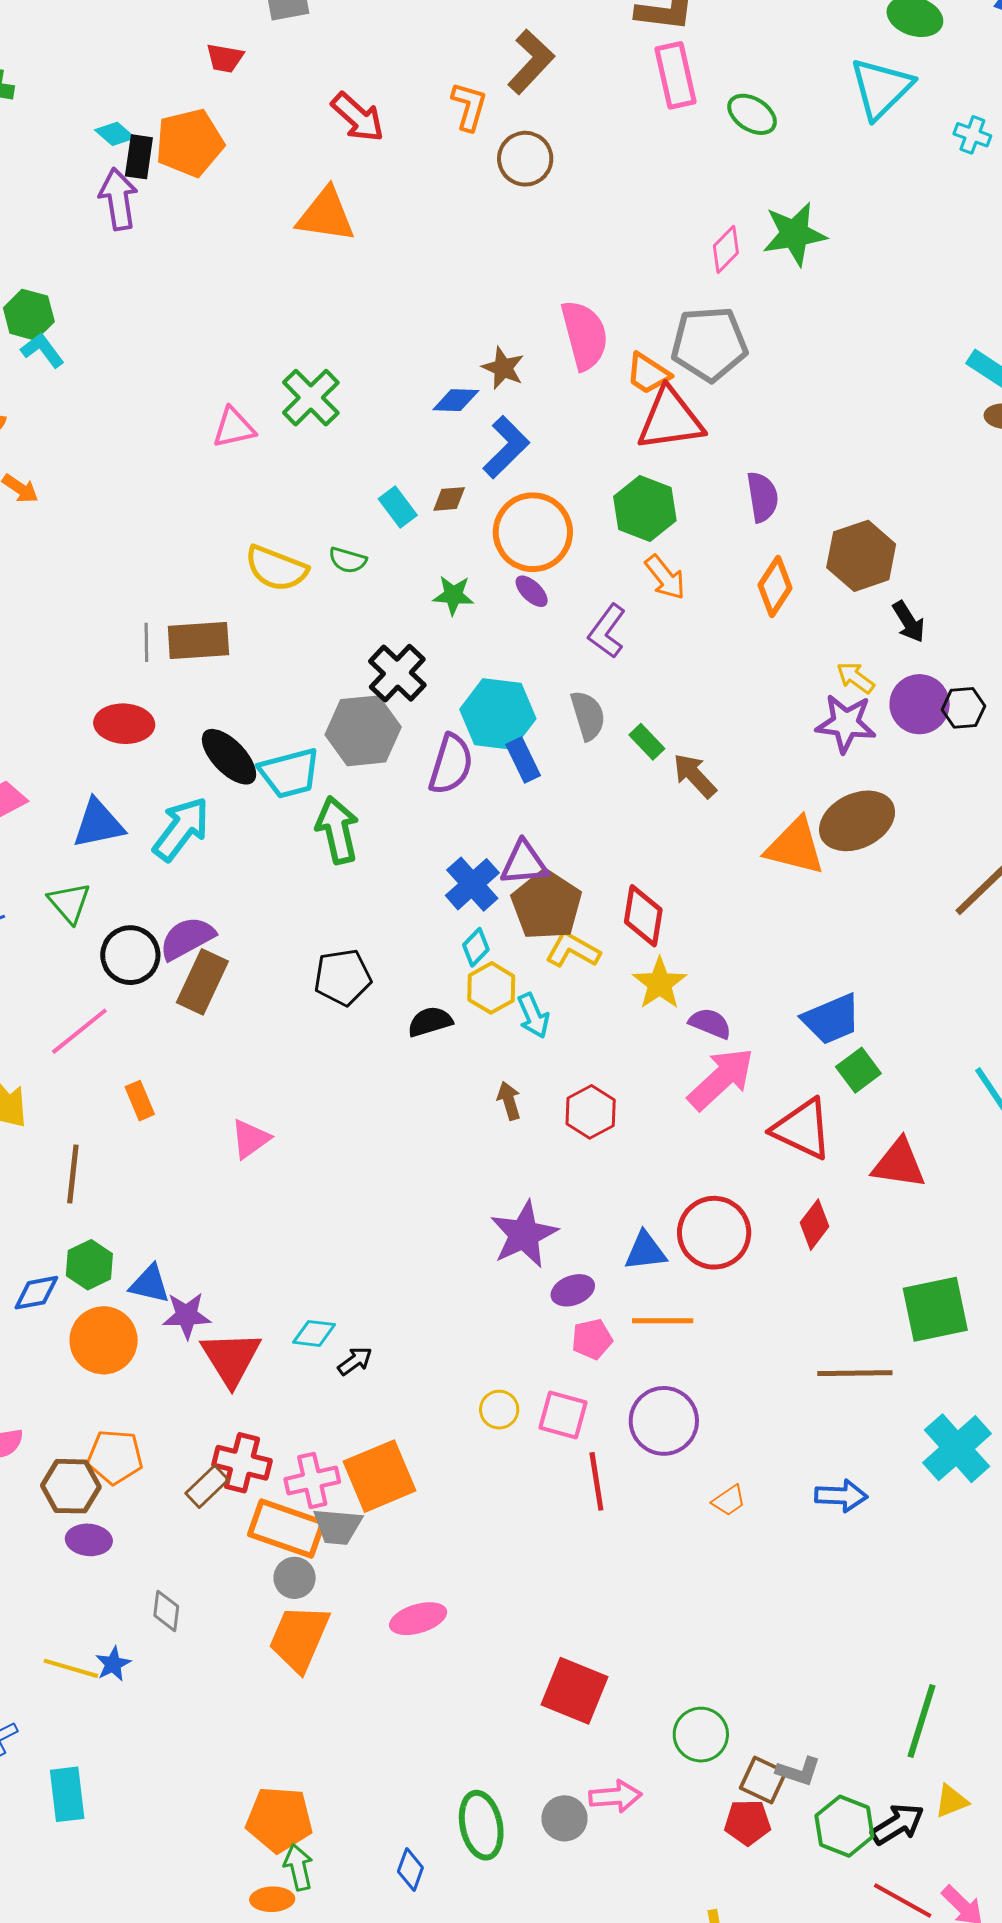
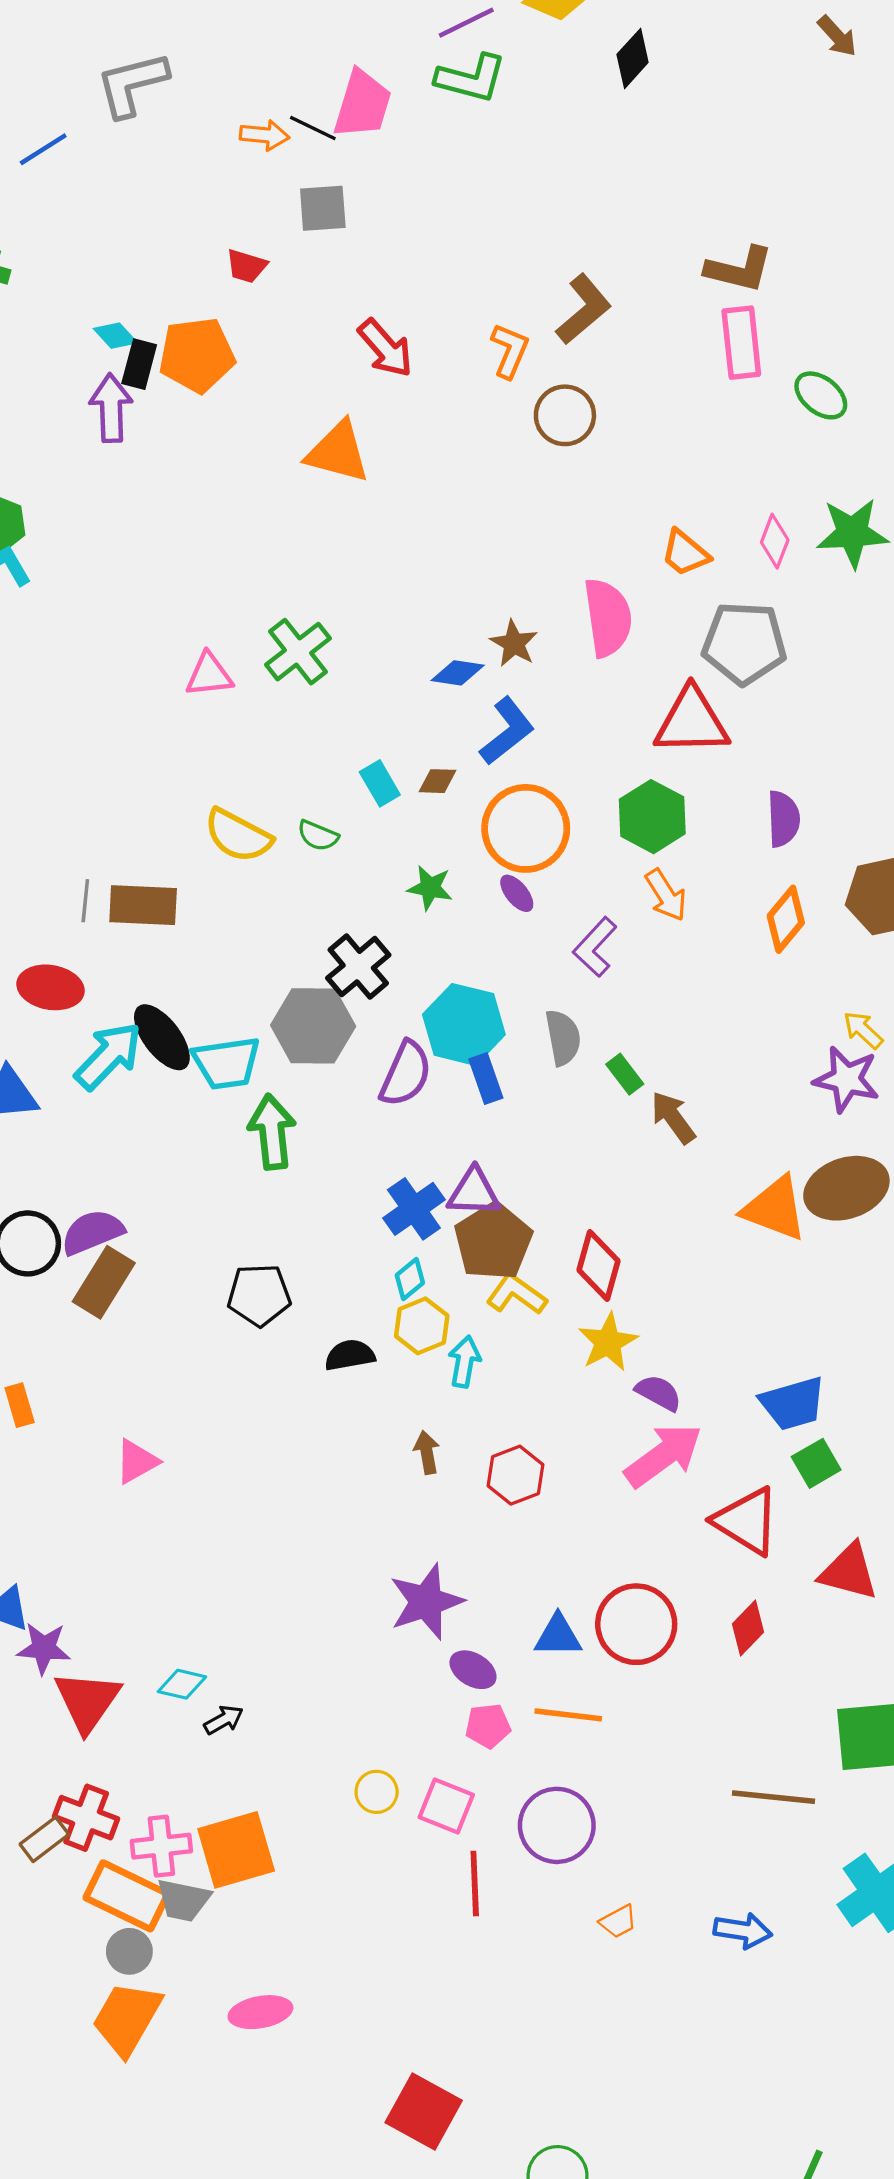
pink diamond: (726, 249) -> (775, 541), turned -30
orange trapezoid: (648, 374) -> (685, 553), moved
cyan arrow: (181, 829) -> (108, 1056), moved
cyan arrow: (533, 1016) -> (465, 1362), turned -153
purple ellipse: (573, 1290) -> (473, 1670), turned 45

